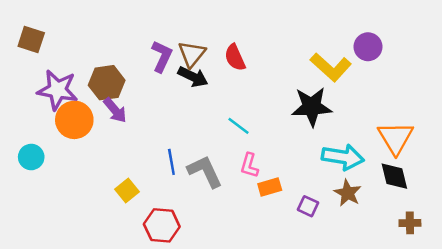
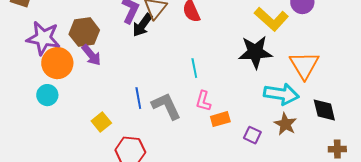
black arrow: (193, 77) -> (142, 25), moved, turned 100
cyan line: (239, 126) -> (194, 68), turned 42
orange triangle: (396, 138) -> (304, 65), moved
cyan circle: (31, 157) -> (47, 95), moved

